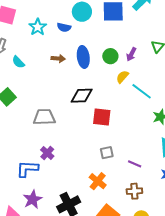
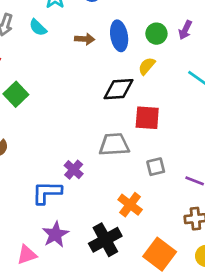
cyan semicircle: (18, 62) -> (38, 27), moved
yellow semicircle: (122, 77) -> (147, 66), moved
gray trapezoid: (44, 117) -> (114, 144), moved
orange cross: (98, 181) -> (130, 205), moved

